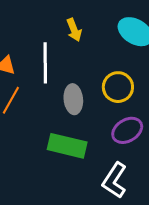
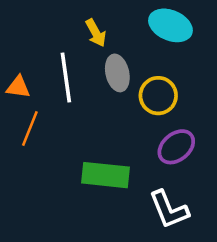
gray ellipse: (73, 99) -> (117, 73), moved
white L-shape: (115, 180) -> (169, 210), turned -48

